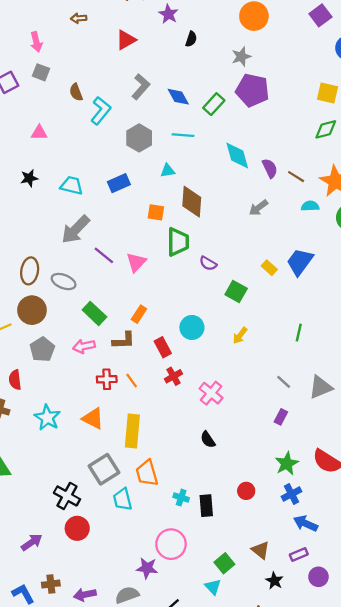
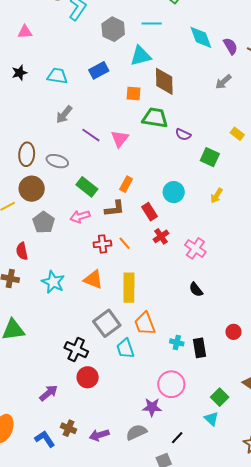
cyan triangle: (168, 171) -> (141, 56), size x1.6
gray arrow: (76, 229) -> (64, 114), size x0.7
green trapezoid: (178, 242) -> (155, 118), turned -76
brown cross: (51, 584) -> (68, 428), turned 35

